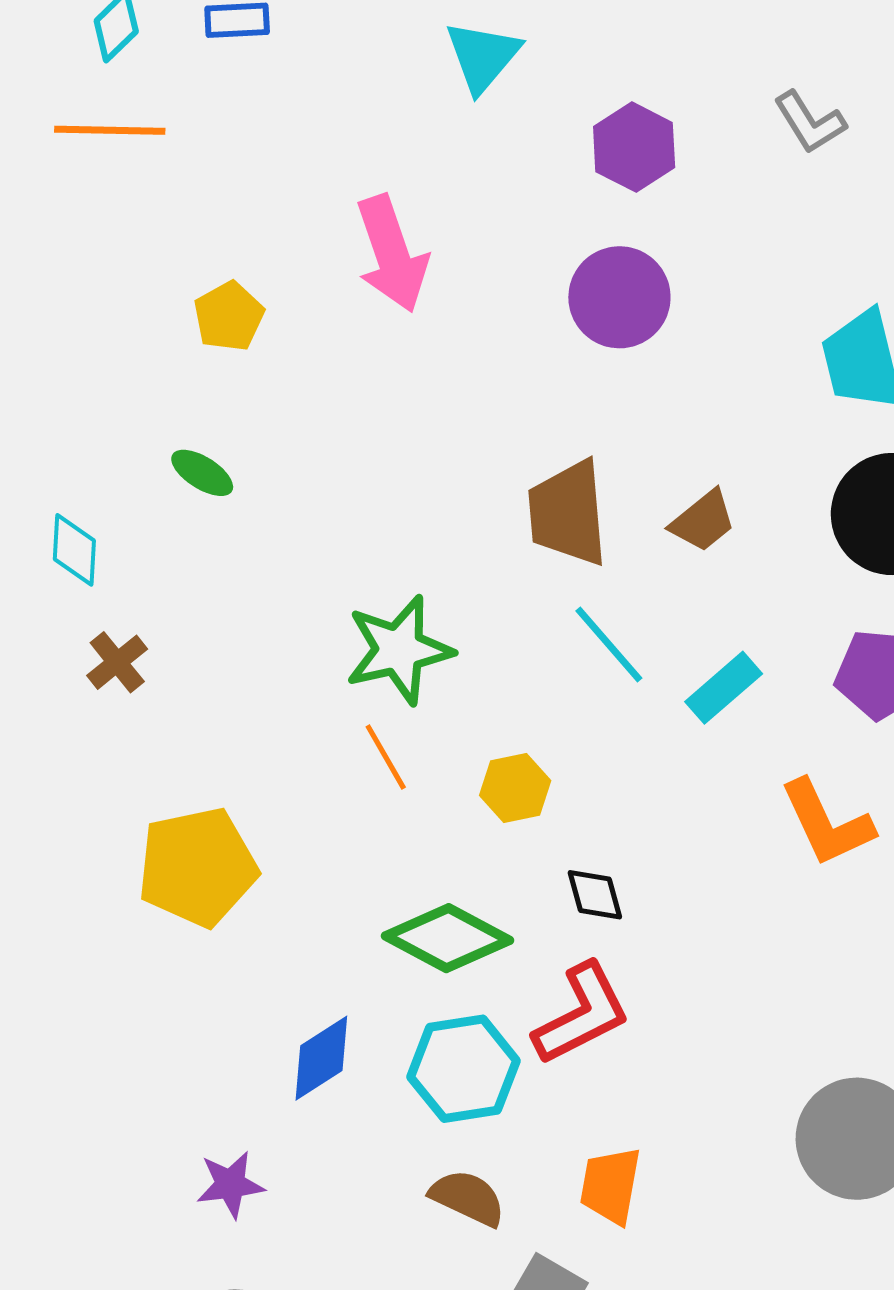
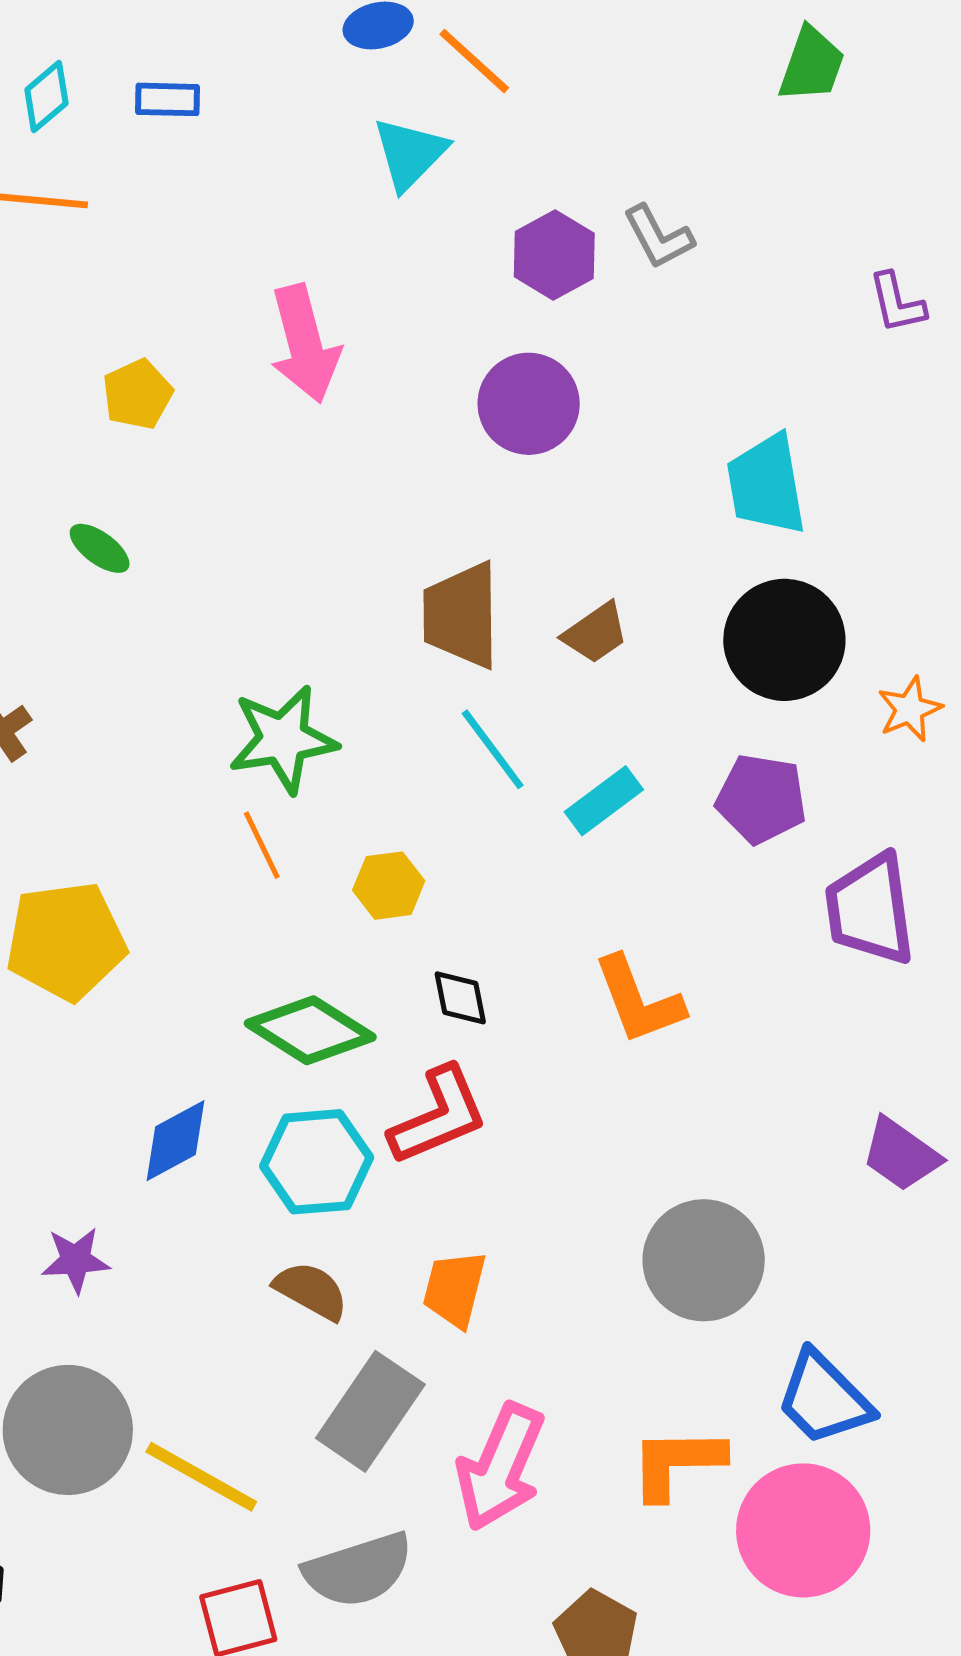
gray L-shape: (810, 122) -> (658, 237), moved
orange L-shape: (827, 823) -> (638, 1000), moved

